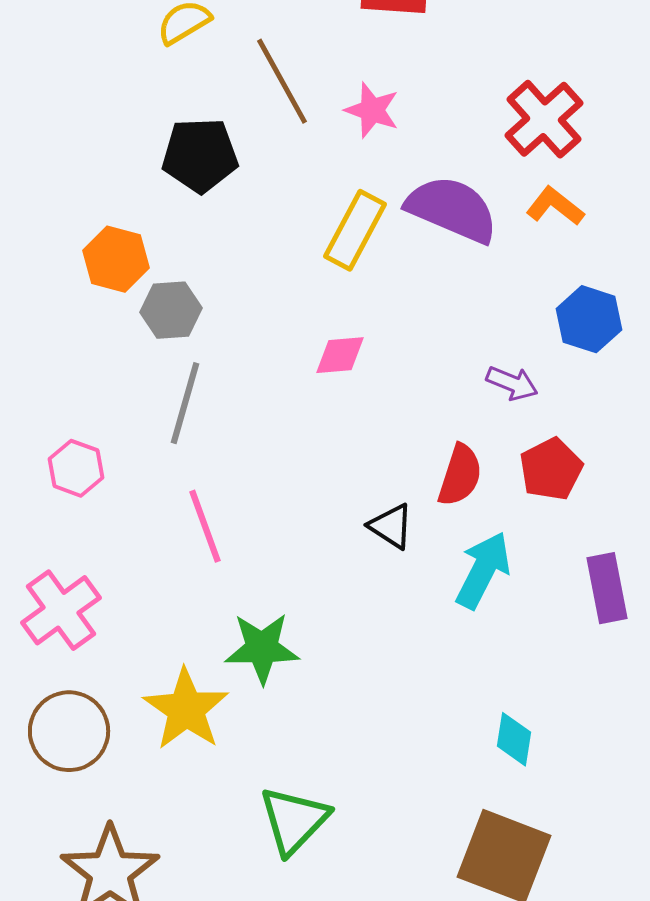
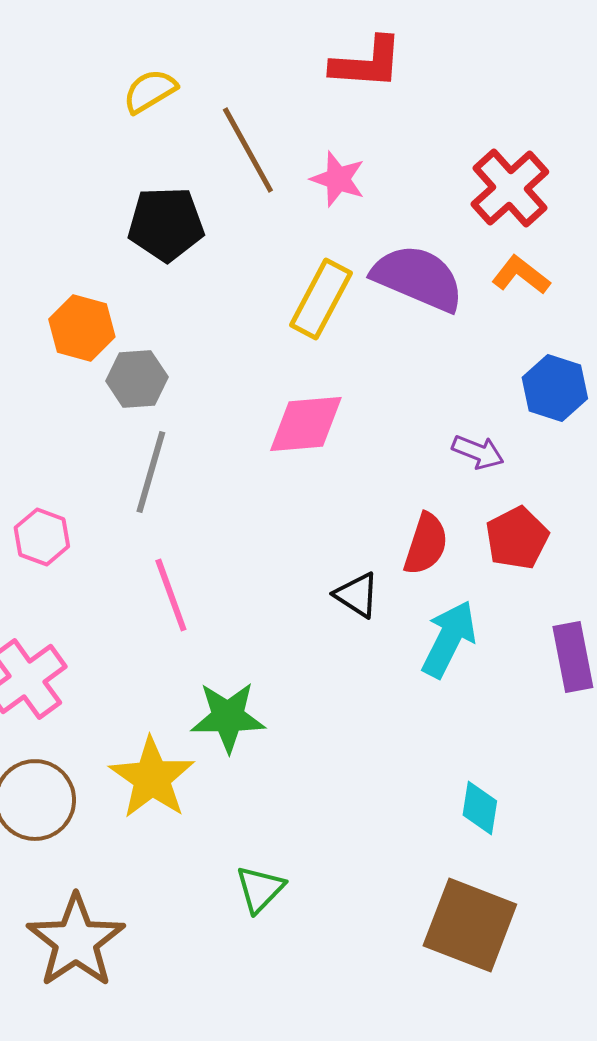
pink diamond: (340, 355) -> (306, 424), size x1.5
green triangle: (294, 820) -> (260, 889), size x0.7

